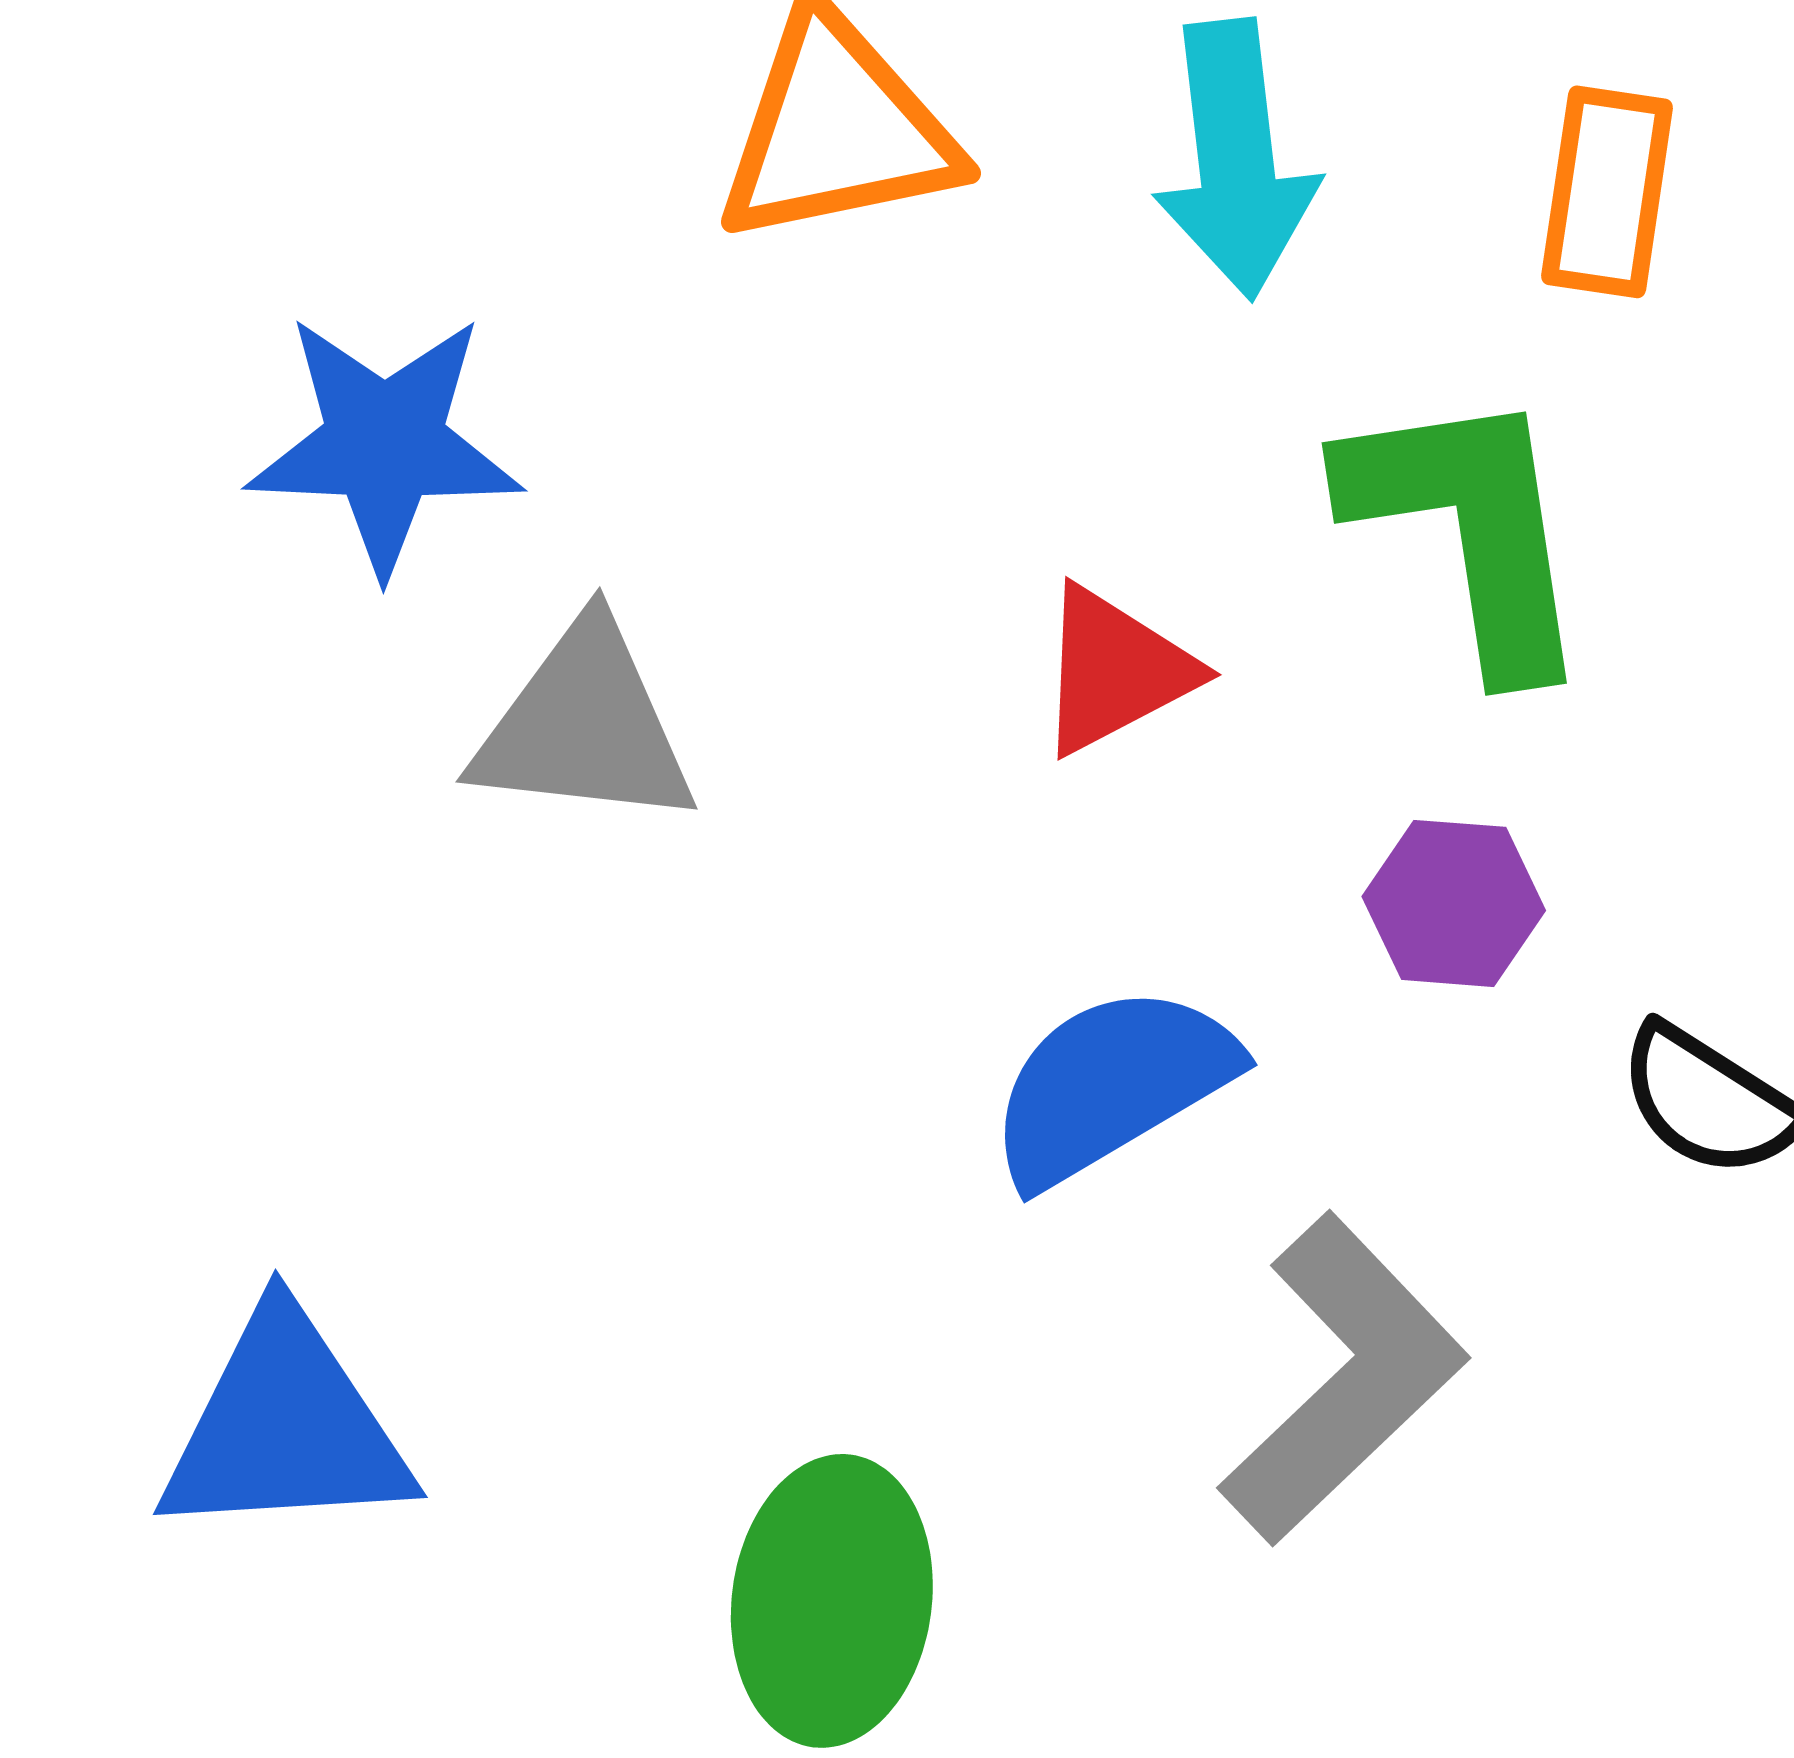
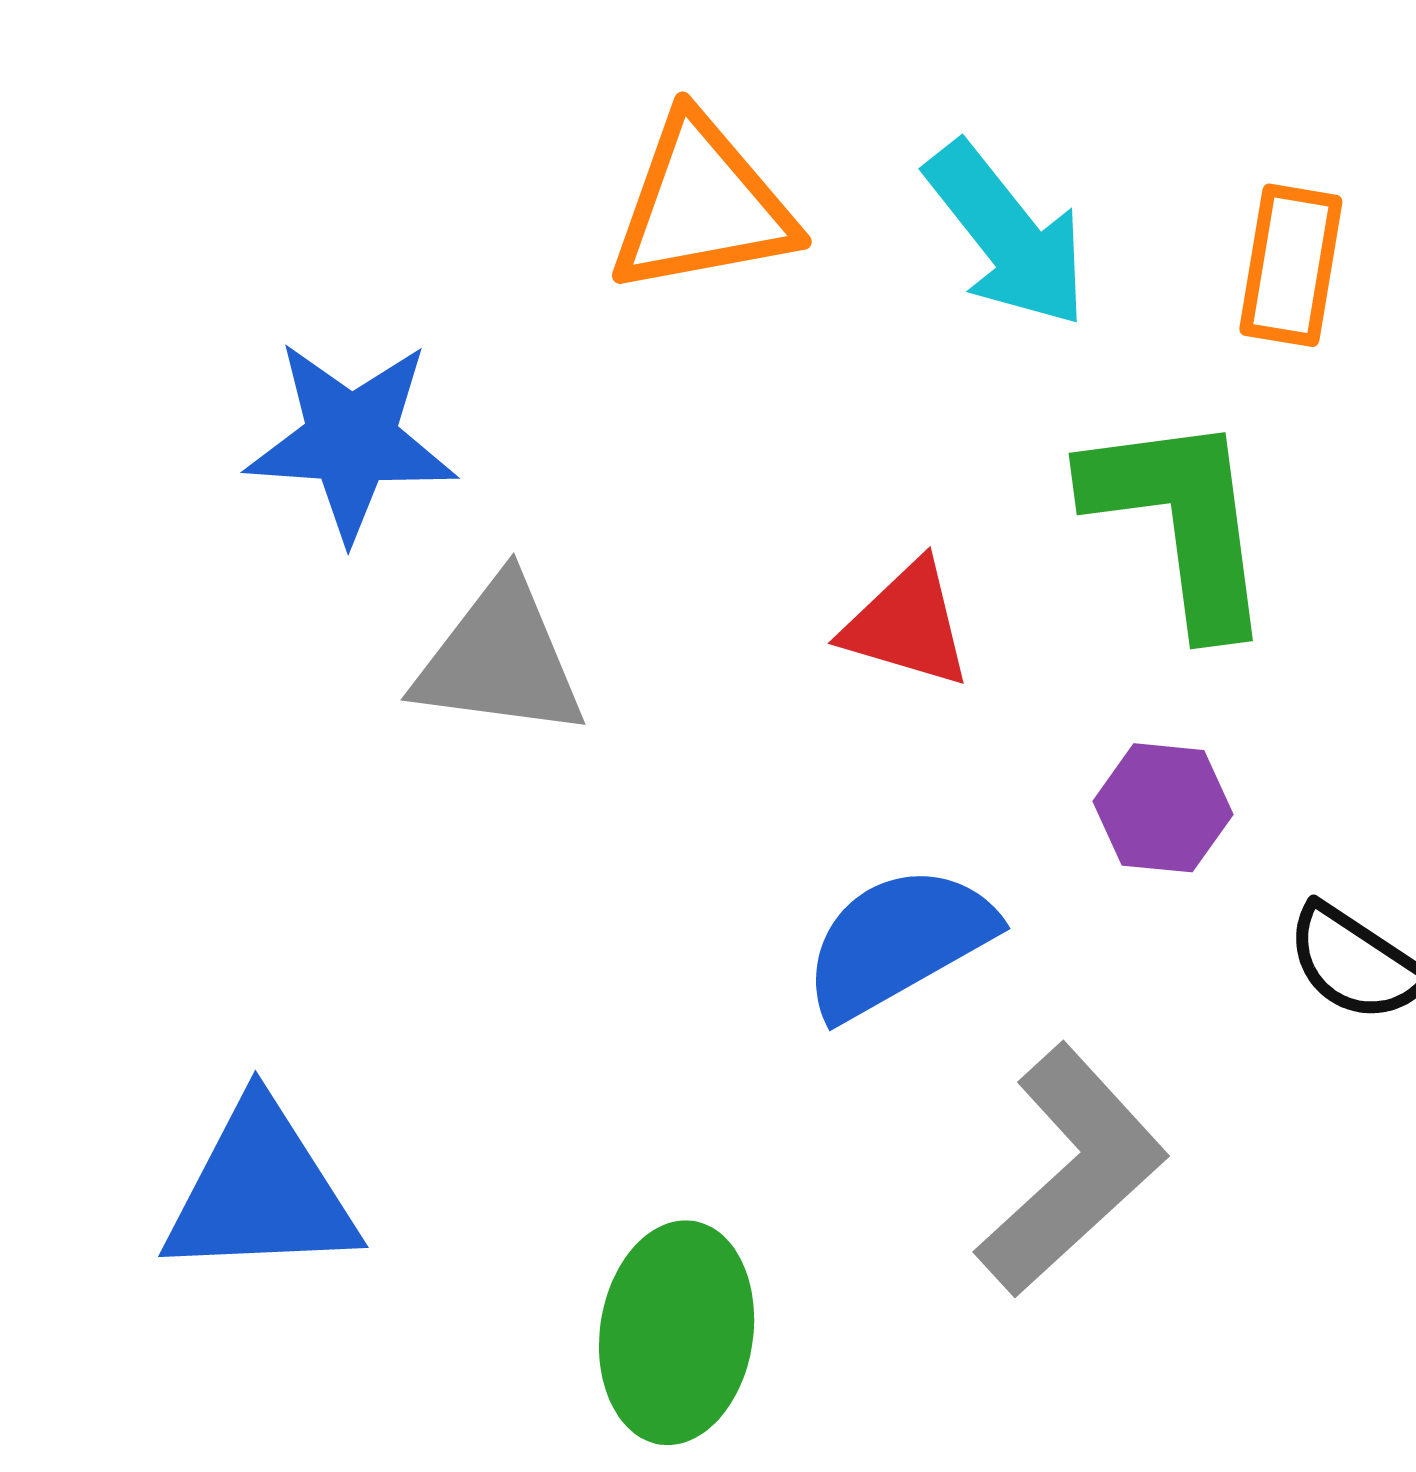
cyan arrow: (1236, 159) -> (1007, 235), turned -33
red triangle: (1115, 670) -> (907, 624), turned 43

